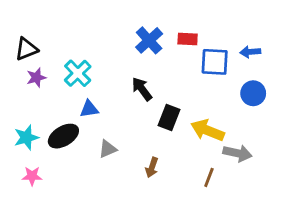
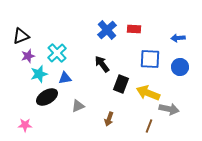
blue square: (215, 62) -> (150, 59), moved
cyan star: (26, 137) -> (39, 74), moved

